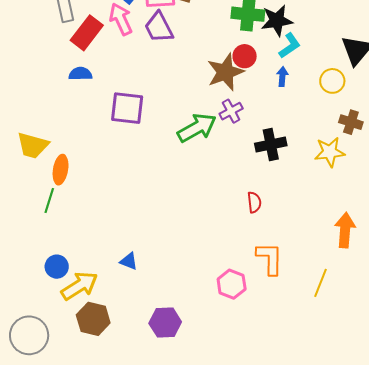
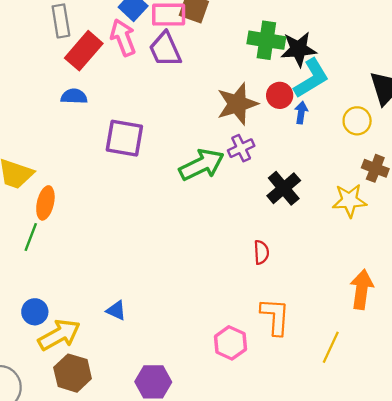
cyan L-shape: (290, 46) -> (311, 78), size x1.4
red circle: (245, 56) -> (280, 95), moved
black cross: (271, 144) -> (284, 188), turned -32

